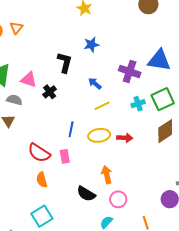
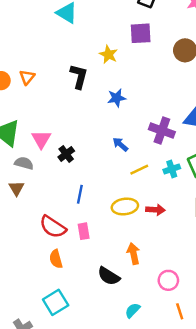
black L-shape: (65, 62) -> (79, 76), moved
pink triangle: (29, 80) -> (41, 139), turned 42
yellow line: (102, 106) -> (139, 170), moved
blue line: (71, 129) -> (80, 194), moved
pink circle: (118, 199) -> (168, 280), moved

